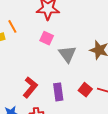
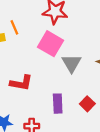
pink square: (47, 38) -> (51, 44), size x1.6
red L-shape: (30, 87) -> (21, 83), moved, turned 55

